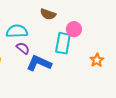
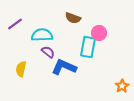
orange star: (97, 60) -> (122, 86), moved

